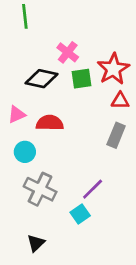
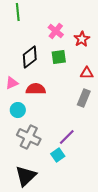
pink cross: (68, 52) -> (56, 31), moved
red star: (113, 69) -> (82, 39), moved, size x0.7
black diamond: (41, 79) -> (30, 57), turned -50
black triangle: (36, 243) -> (26, 176), size x1.6

